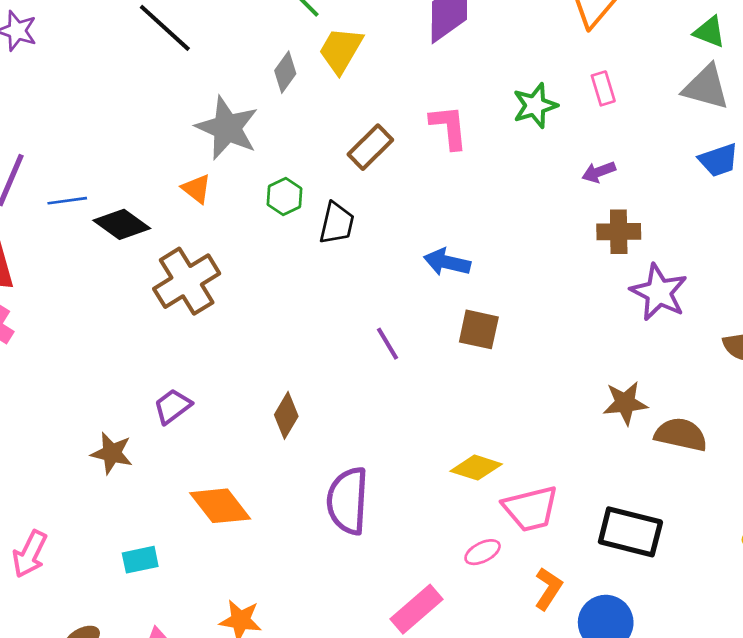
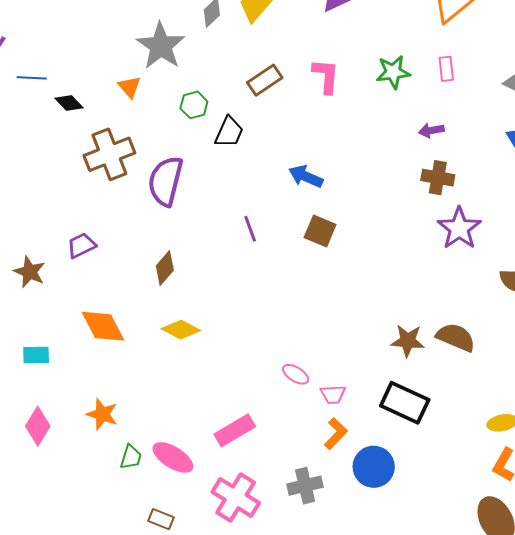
black diamond: (122, 224) -> (69, 103), size x0.7
brown star: (625, 403) -> (408, 341), moved
yellow diamond: (476, 468) -> (181, 330), moved
purple semicircle: (348, 501) -> (166, 181), moved
pink trapezoid: (531, 509) -> (333, 394), moved, size x0.6
pink ellipse: (483, 552) -> (296, 374), moved, turned 48

